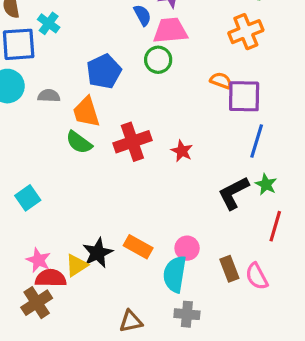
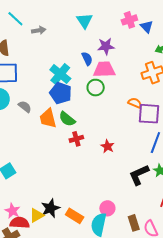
cyan cross: (49, 23) -> (60, 74), moved, size x1.5
blue pentagon: (104, 71) -> (61, 93), turned -30
gray semicircle: (49, 96) -> (25, 107), turned 32
green semicircle: (79, 142) -> (67, 119), moved
red cross: (132, 142) -> (76, 139), size x0.6
orange rectangle: (138, 247) -> (75, 216), moved

